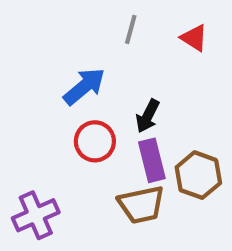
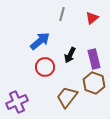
red triangle: (194, 38) -> (92, 18), turned 48
purple rectangle: (152, 160) -> (94, 59), moved
brown trapezoid: (141, 205) -> (67, 97), turned 140

